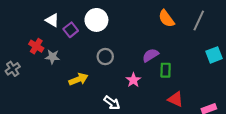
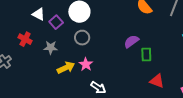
gray star: (52, 57) -> (51, 48), moved
gray circle: (105, 57) -> (82, 38), moved
pink star: (133, 80) -> (86, 64), moved

